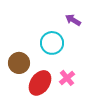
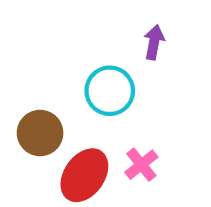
purple arrow: (73, 20) -> (154, 42), turned 70

